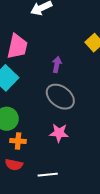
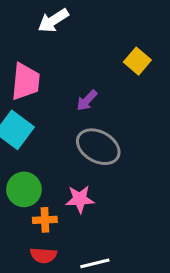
purple arrow: (57, 65) -> (87, 100), turned -140
pink star: (59, 133) -> (80, 199), moved

